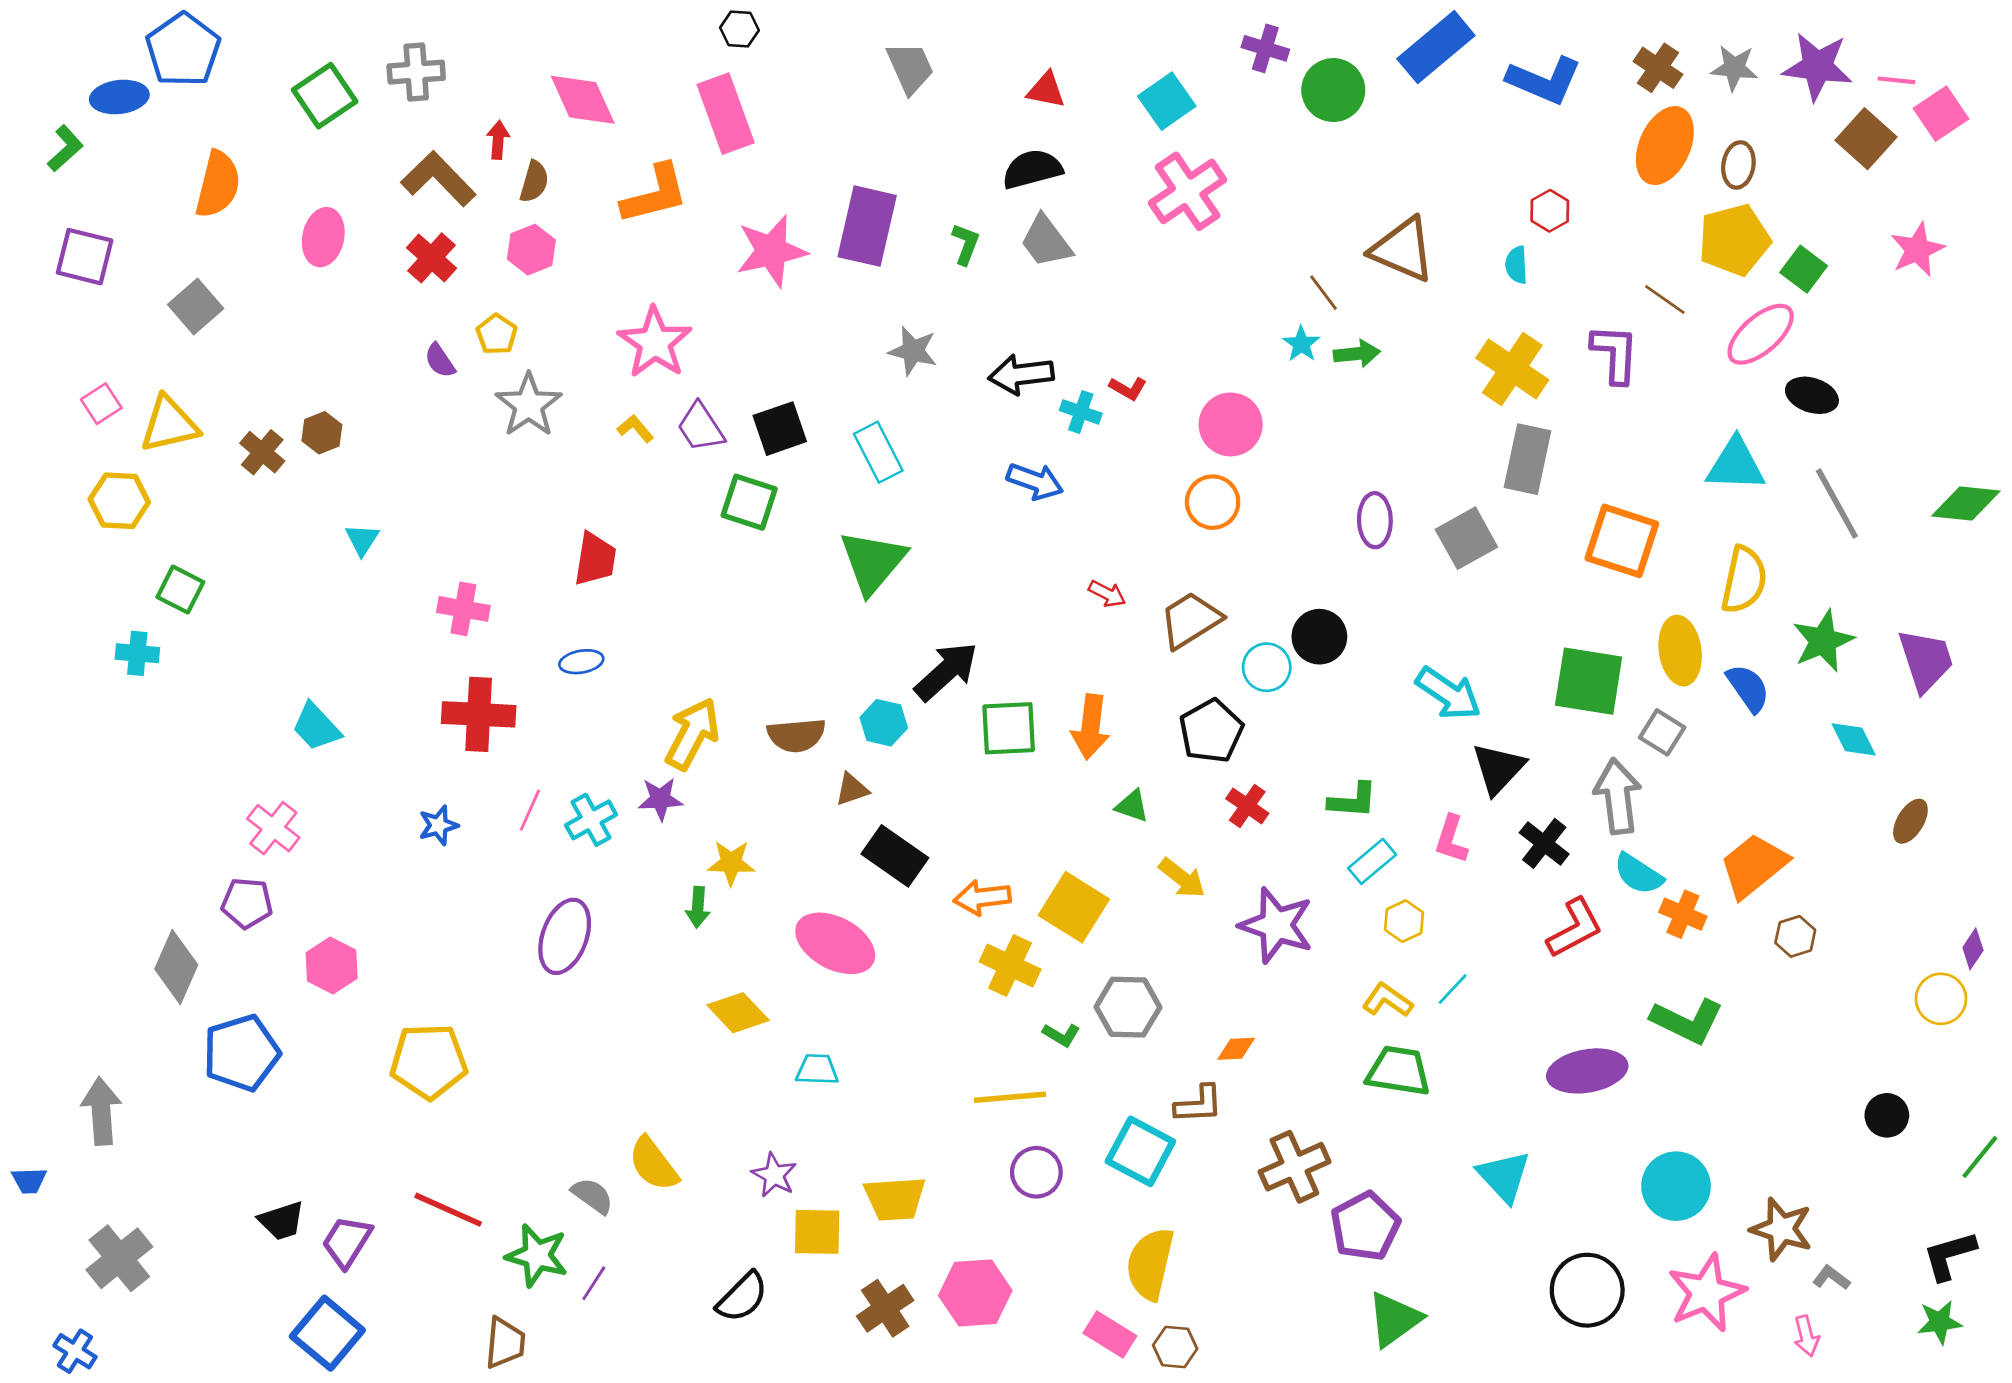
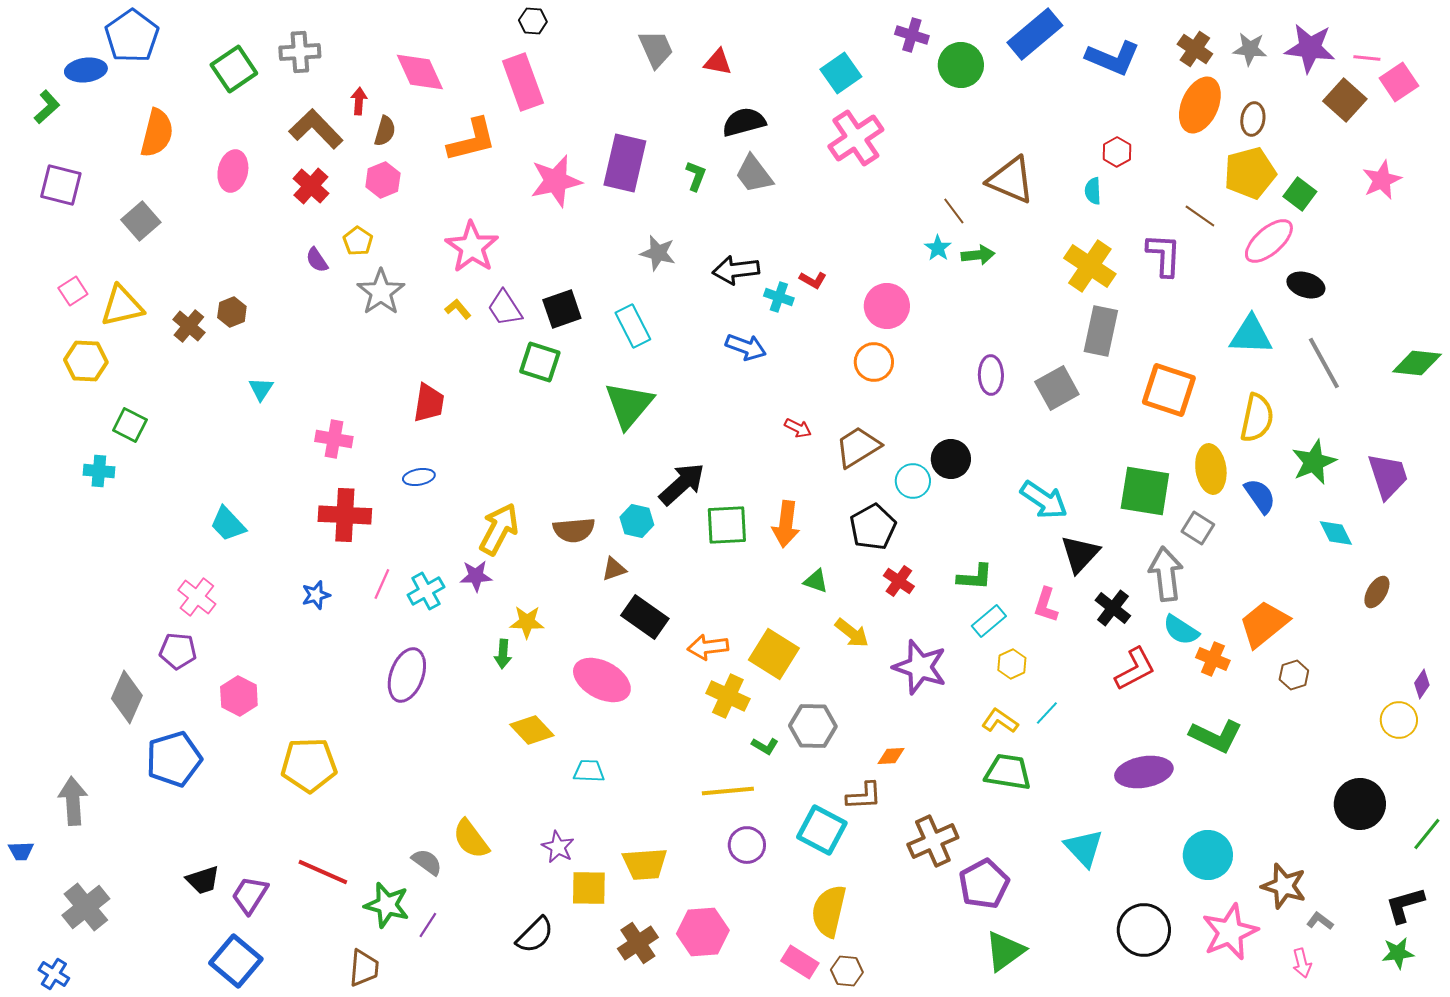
red triangle: (1046, 90) -> (718, 62), moved
black circle: (1887, 1115) -> (1360, 804), size x1.6

